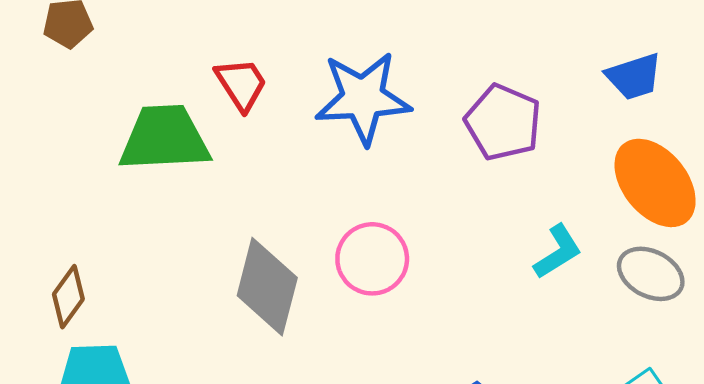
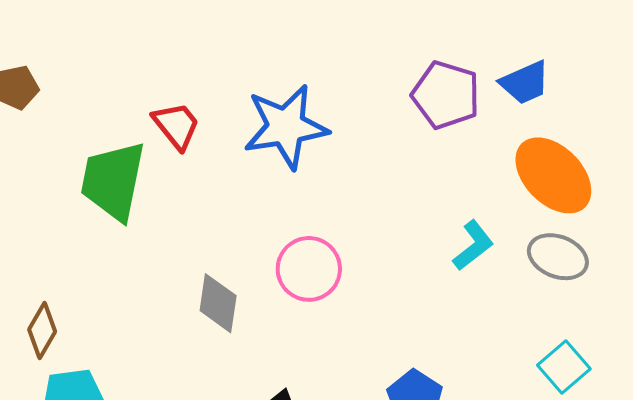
purple pentagon: (503, 122) -> (446, 95), moved
green trapezoid: (165, 138) -> (113, 181), turned -70
gray diamond: (267, 287) -> (218, 303), size x0.7

